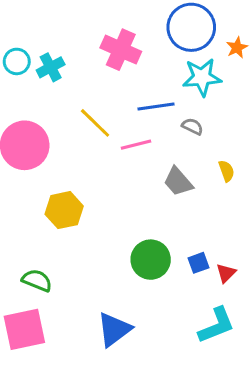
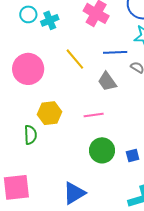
pink line: (136, 145) -> (94, 115), moved
gray trapezoid: (178, 182) -> (107, 81), moved
green semicircle: (37, 280) -> (30, 135), moved, turned 60

